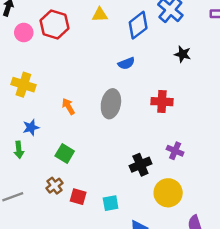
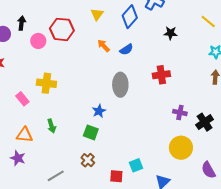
yellow triangle: (100, 15) -> (97, 14), turned -40
orange arrow: (68, 106) -> (104, 46), moved
blue star: (31, 127) -> (99, 111), moved
green arrow: (19, 150) -> (52, 126), moved
black cross: (140, 165) -> (205, 122), moved
red square: (78, 197) -> (116, 176), moved

